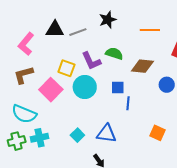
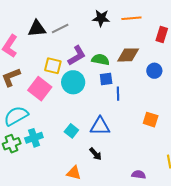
black star: (108, 20) -> (101, 18), moved, turned 30
green semicircle: (114, 54) -> (100, 60), moved
purple L-shape: (91, 61) -> (77, 56), turned -90
cyan semicircle: (24, 114) -> (16, 116), turned 135

